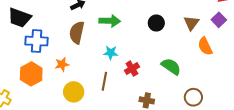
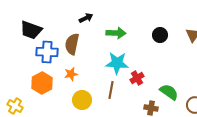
brown semicircle: (77, 33) -> (72, 44), moved
cyan star: (111, 53) -> (117, 63), size x1.6
green semicircle: (171, 66) -> (169, 92), moved

